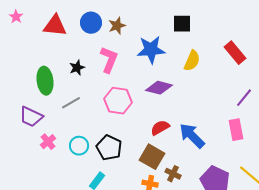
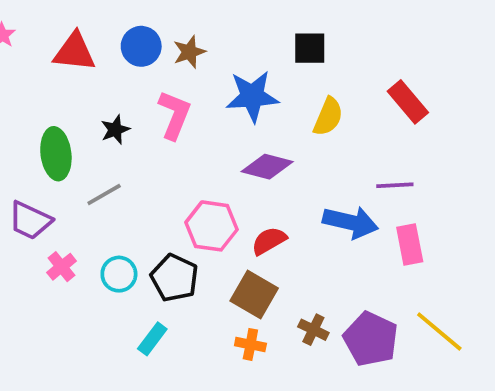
purple line: (244, 98) -> (395, 185), moved, turned 48
pink hexagon: (118, 101) -> (212, 226), moved
blue arrow: (192, 136) -> (350, 222), moved, turned 148
brown cross: (173, 174) -> (313, 330), moved

